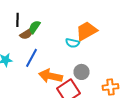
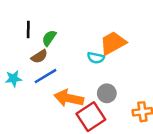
brown semicircle: (26, 34) -> (39, 56), moved
blue line: (32, 58) -> (45, 76), turned 30

